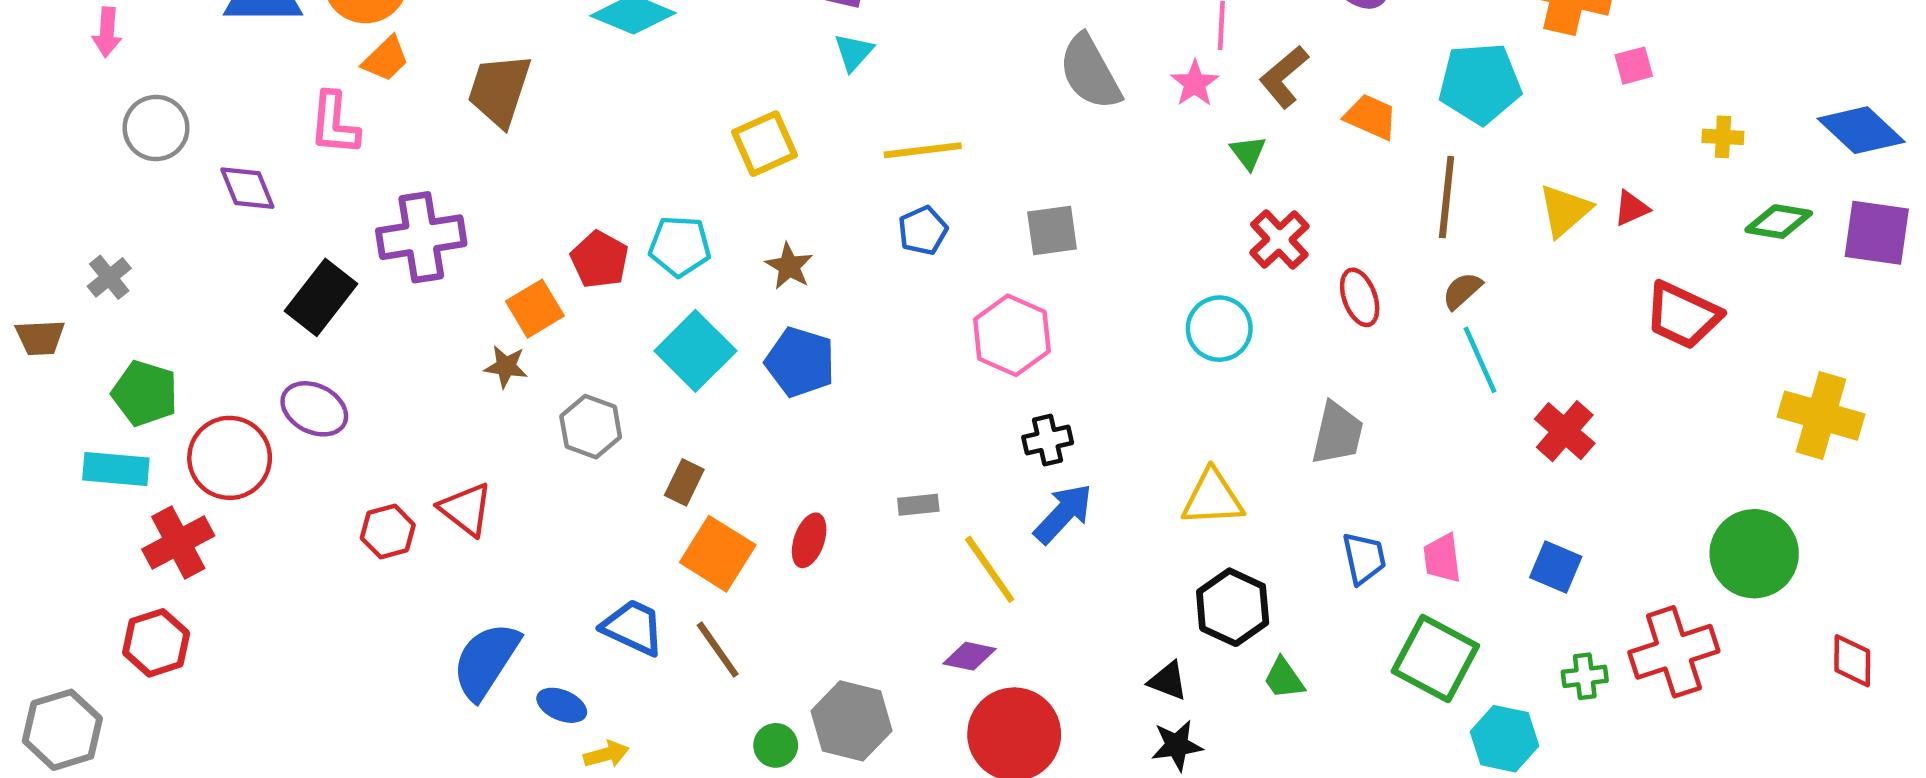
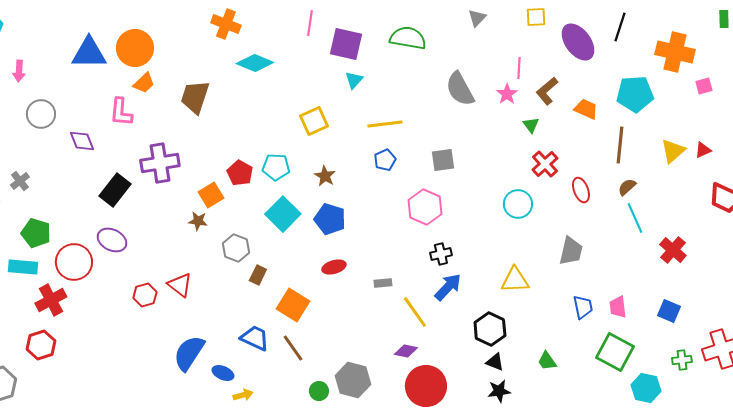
brown rectangle: (684, 482) -> (258, 275), moved
red ellipse: (809, 540) -> (334, 267), moved, turned 55
black hexagon: (1233, 607) -> (490, 329), moved

